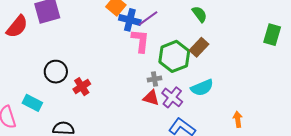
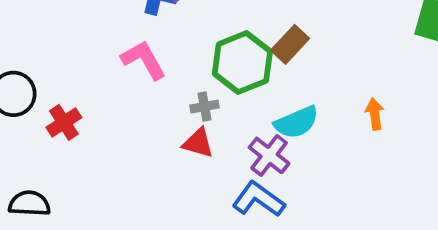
pink L-shape: (140, 41) -> (144, 60), moved, turned -35
purple cross: (172, 97) -> (269, 155), moved
orange arrow: (238, 119) -> (375, 114), moved

